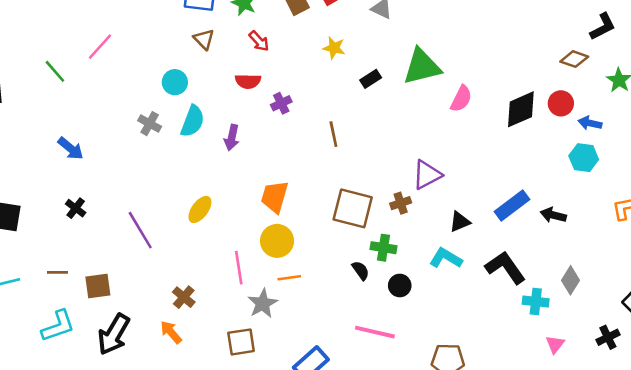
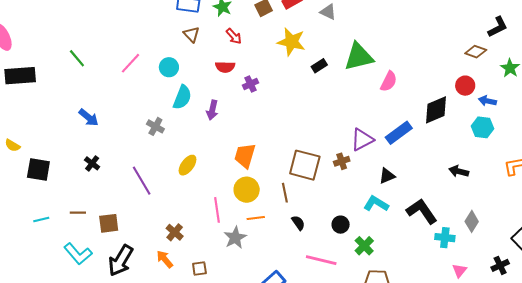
pink line: (100, 47) -> (131, 63), moved
yellow star: (334, 48) -> (291, 42), size x1.6
black diamond: (521, 109) -> (436, 110), moved
gray cross: (150, 124) -> (155, 126), moved
brown line: (333, 134) -> (285, 193), moved
blue rectangle: (512, 205) -> (399, 133), moved
green cross: (383, 248) -> (364, 246), moved, turned 36
black semicircle: (361, 270) -> (298, 223), moved
cyan L-shape: (58, 326) -> (78, 254), turned 68
brown square: (241, 342) -> (199, 268), moved, size x0.7

